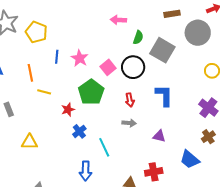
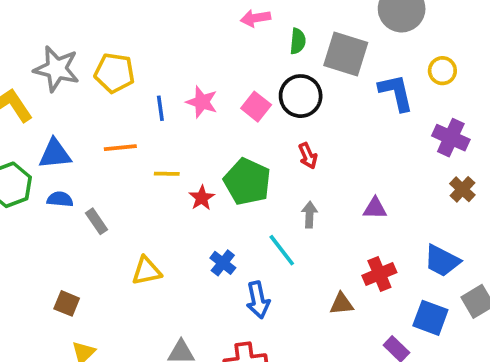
orange line: (30, 73) -> (120, 148), turned -72
yellow line: (44, 92) -> (167, 174), moved
green pentagon: (91, 92) -> (247, 182), moved
blue L-shape: (164, 95) -> (396, 93), moved
gray arrow: (129, 123) -> (309, 215), moved, turned -80
blue cross: (79, 131) -> (223, 263), moved
blue trapezoid: (190, 159) -> (442, 261), moved

